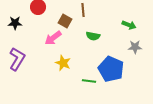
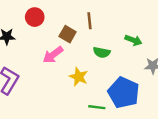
green arrow: (129, 25) -> (133, 40), moved
yellow star: (63, 63) -> (79, 77), moved

